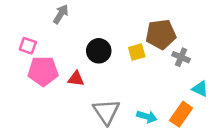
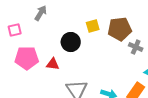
pink square: (28, 46) -> (15, 30), moved, turned -32
yellow square: (137, 52) -> (93, 26), moved

